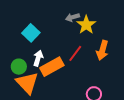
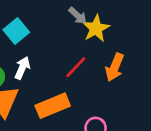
gray arrow: (72, 17) -> (78, 16), turned -128
orange rectangle: (52, 67) -> (53, 106), moved

